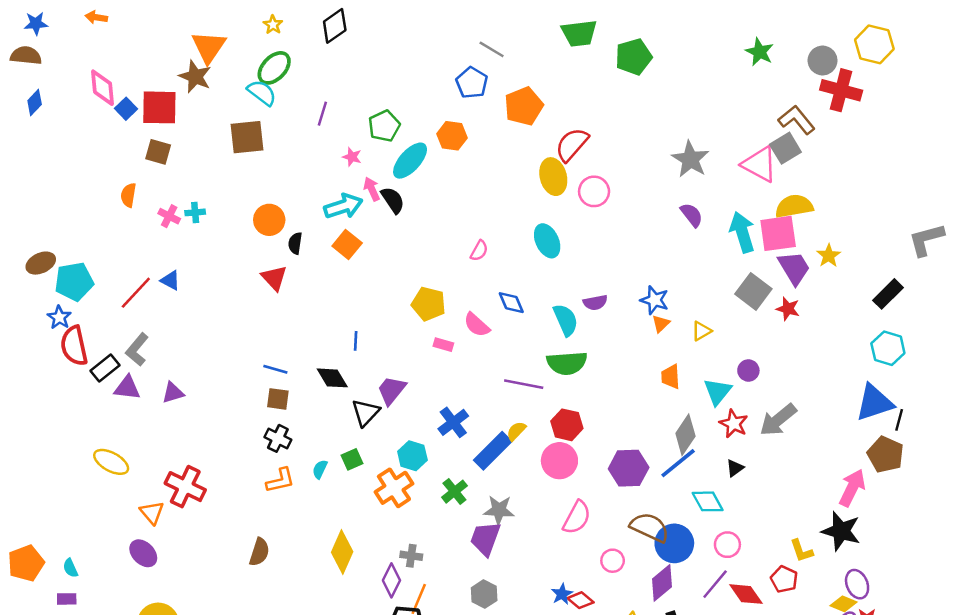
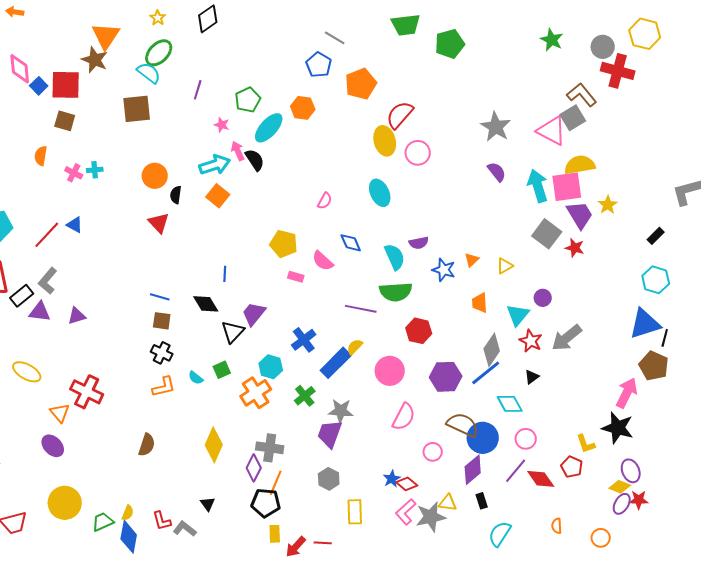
black rectangle: (888, 294) -> (656, 236), size x0.7
blue star: (655, 300) -> (444, 270), moved
red hexagon: (567, 425) -> (419, 331), moved
cyan semicircle: (320, 469) -> (196, 378), turned -77
gray cross: (411, 556) -> (270, 448), size x1.5

